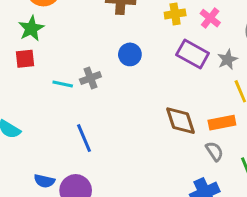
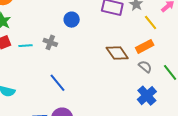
gray cross: (90, 78) -> (50, 42), turned -32
cyan line: (63, 84) -> (26, 46), moved

